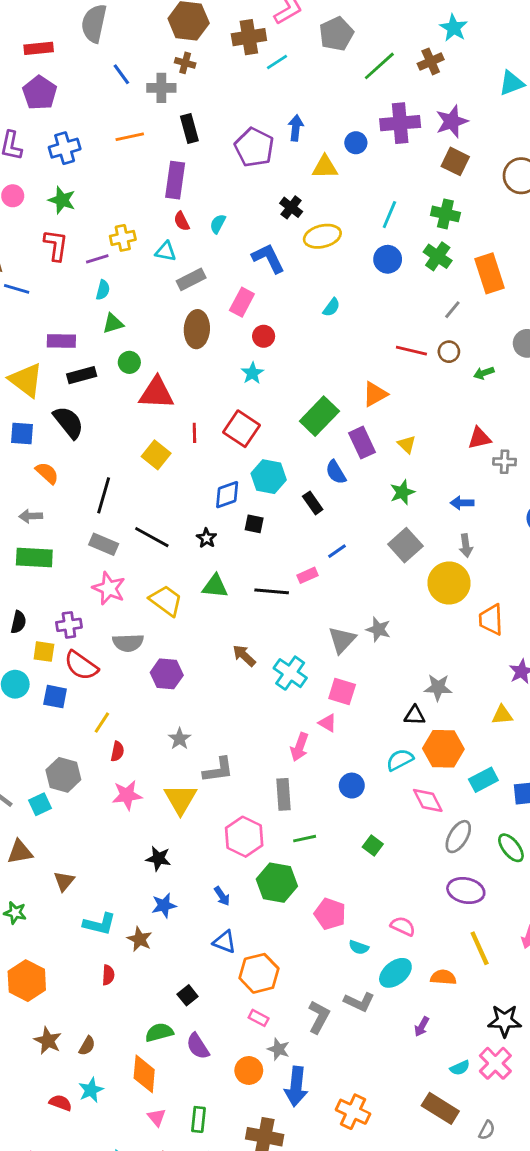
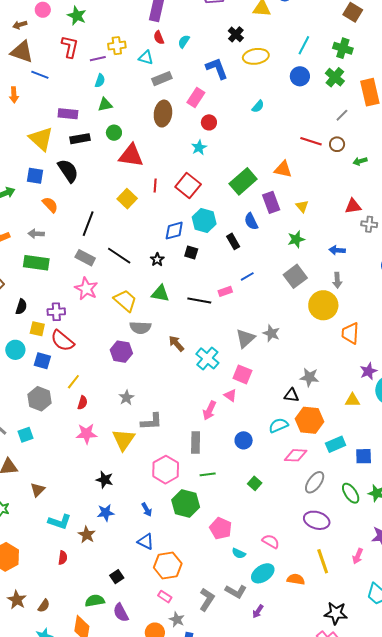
orange triangle: (375, 394) -> (283, 169), turned 36
gray semicircle: (128, 643) -> (140, 328), moved
gray hexagon: (63, 775) -> (39, 399), moved
pink diamond: (428, 800) -> (296, 455), turned -65
purple arrow: (422, 1027) -> (258, 611), moved

